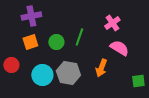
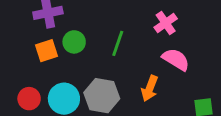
green circle: (56, 42) -> (74, 42), moved
red circle: (11, 65) -> (29, 99), moved

